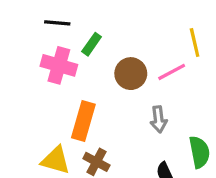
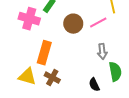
gray arrow: (159, 119) -> (102, 52), moved

